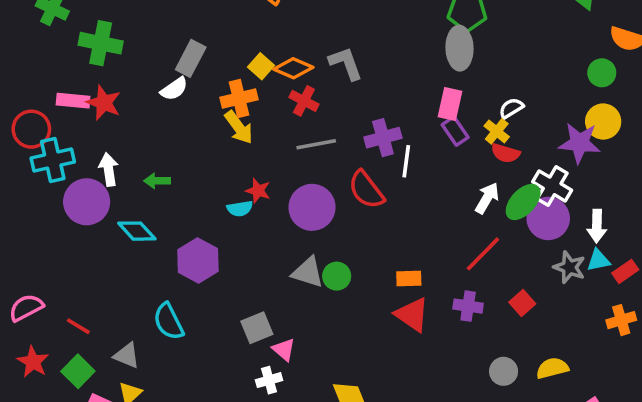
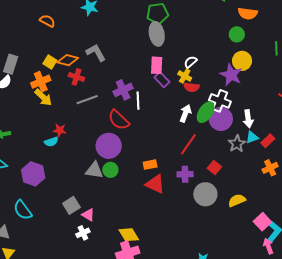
purple star: (580, 143) -> (231, 75), turned 30
purple circle: (312, 207) -> (109, 146), moved
gray star: (569, 267) -> (237, 144), turned 30
gray circle: (504, 371) -> (205, 194), moved, size x1.5

